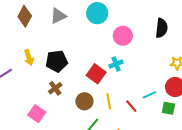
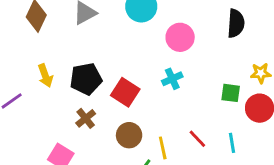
red square: (96, 74) -> (125, 92), moved
cyan line: (149, 95) -> (232, 143), moved, turned -72
yellow line: (109, 101) -> (163, 148), moved
green square: (168, 108) -> (231, 93), moved

